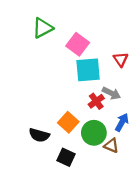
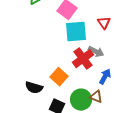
red cross: (96, 101) -> (83, 59), size x1.5
green circle: (94, 133) -> (81, 100), moved

